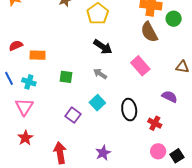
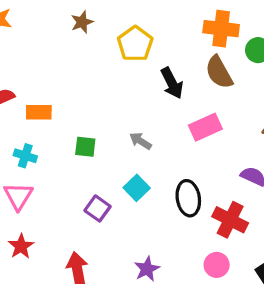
black arrow: (103, 47) -> (172, 83), moved, turned 30
pink rectangle: (140, 66) -> (205, 127), turned -72
red cross: (155, 123) -> (230, 220), size x1.5
pink circle: (158, 151) -> (217, 265), moved

